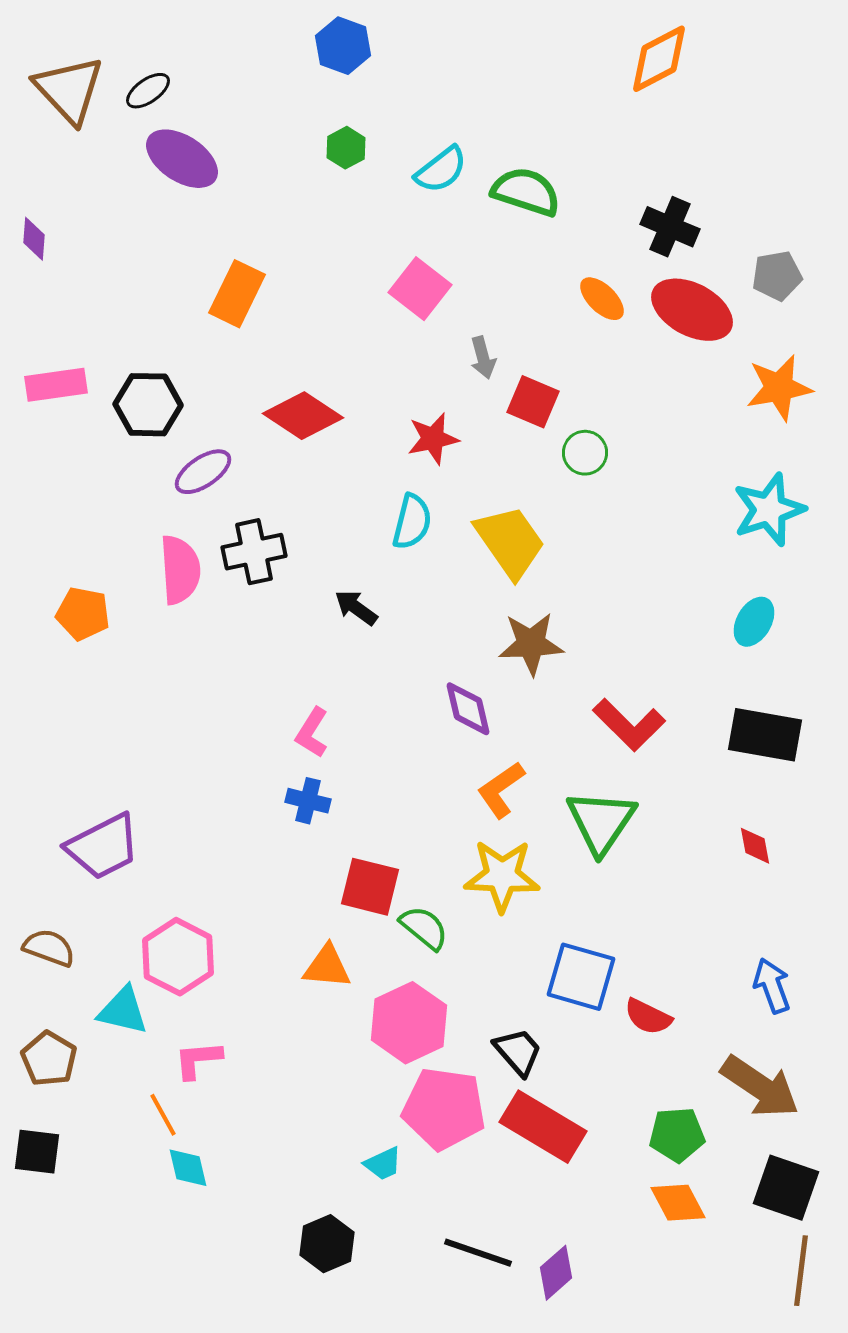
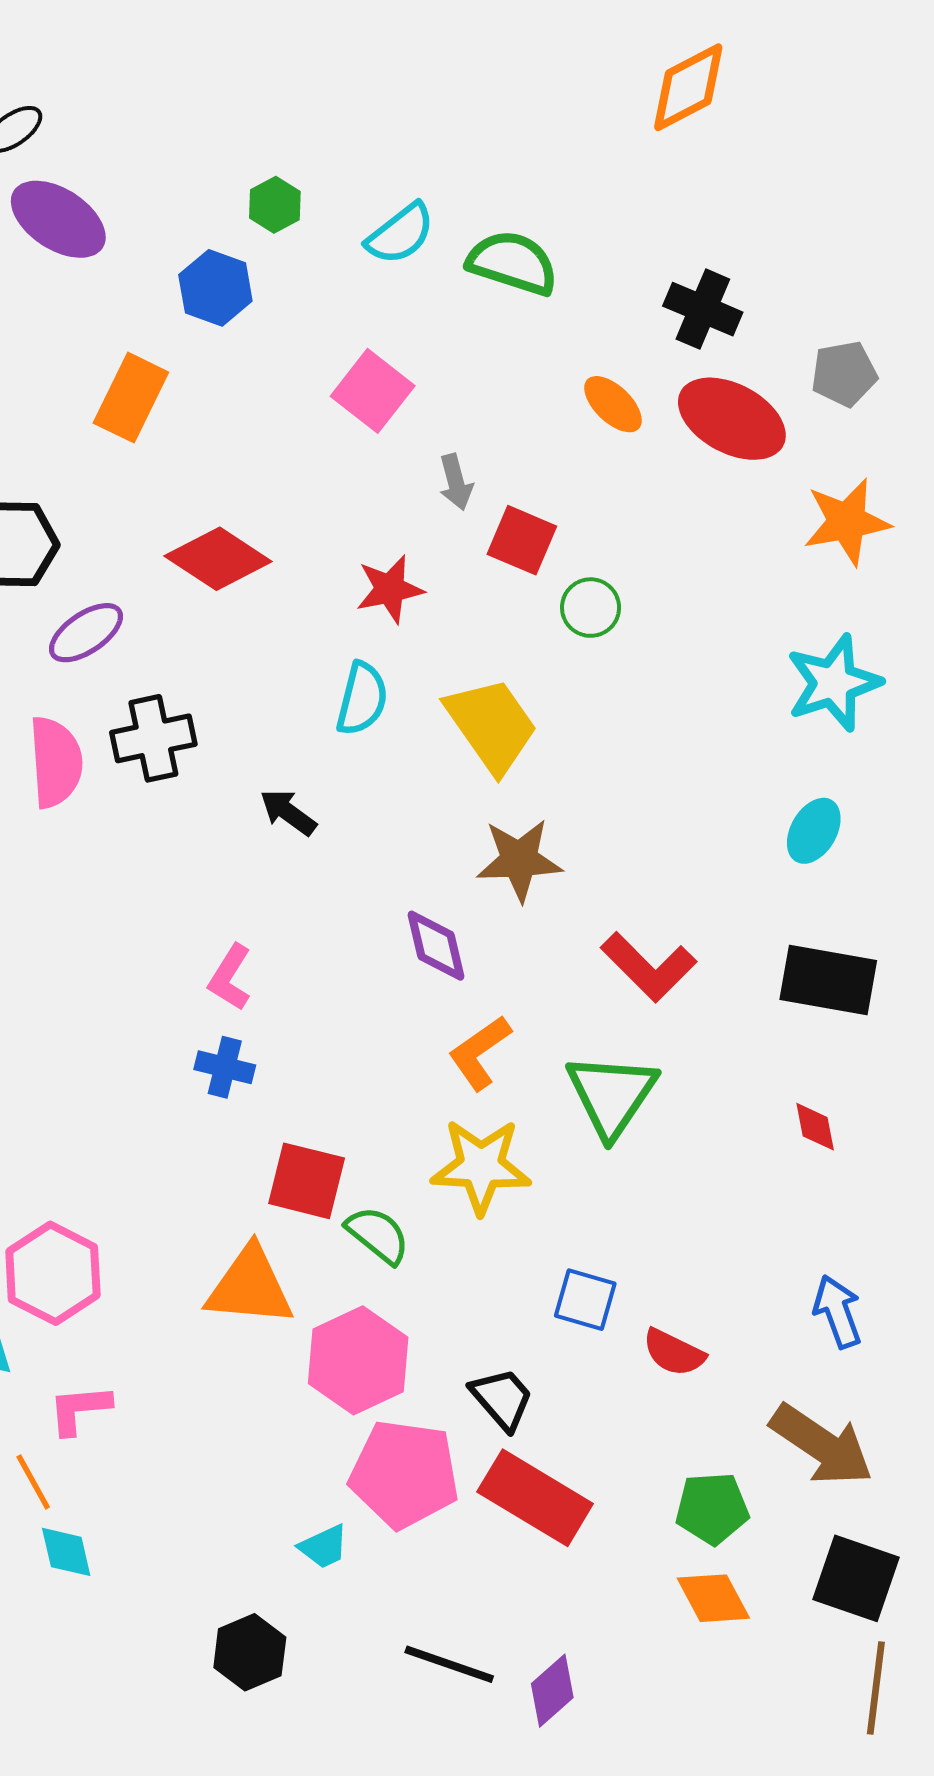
blue hexagon: (343, 46) -> (215, 288), moved
orange triangle: (327, 967) -> (250, 1286), size x1.4
blue square: (581, 977) -> (585, 1300), size x0.7

